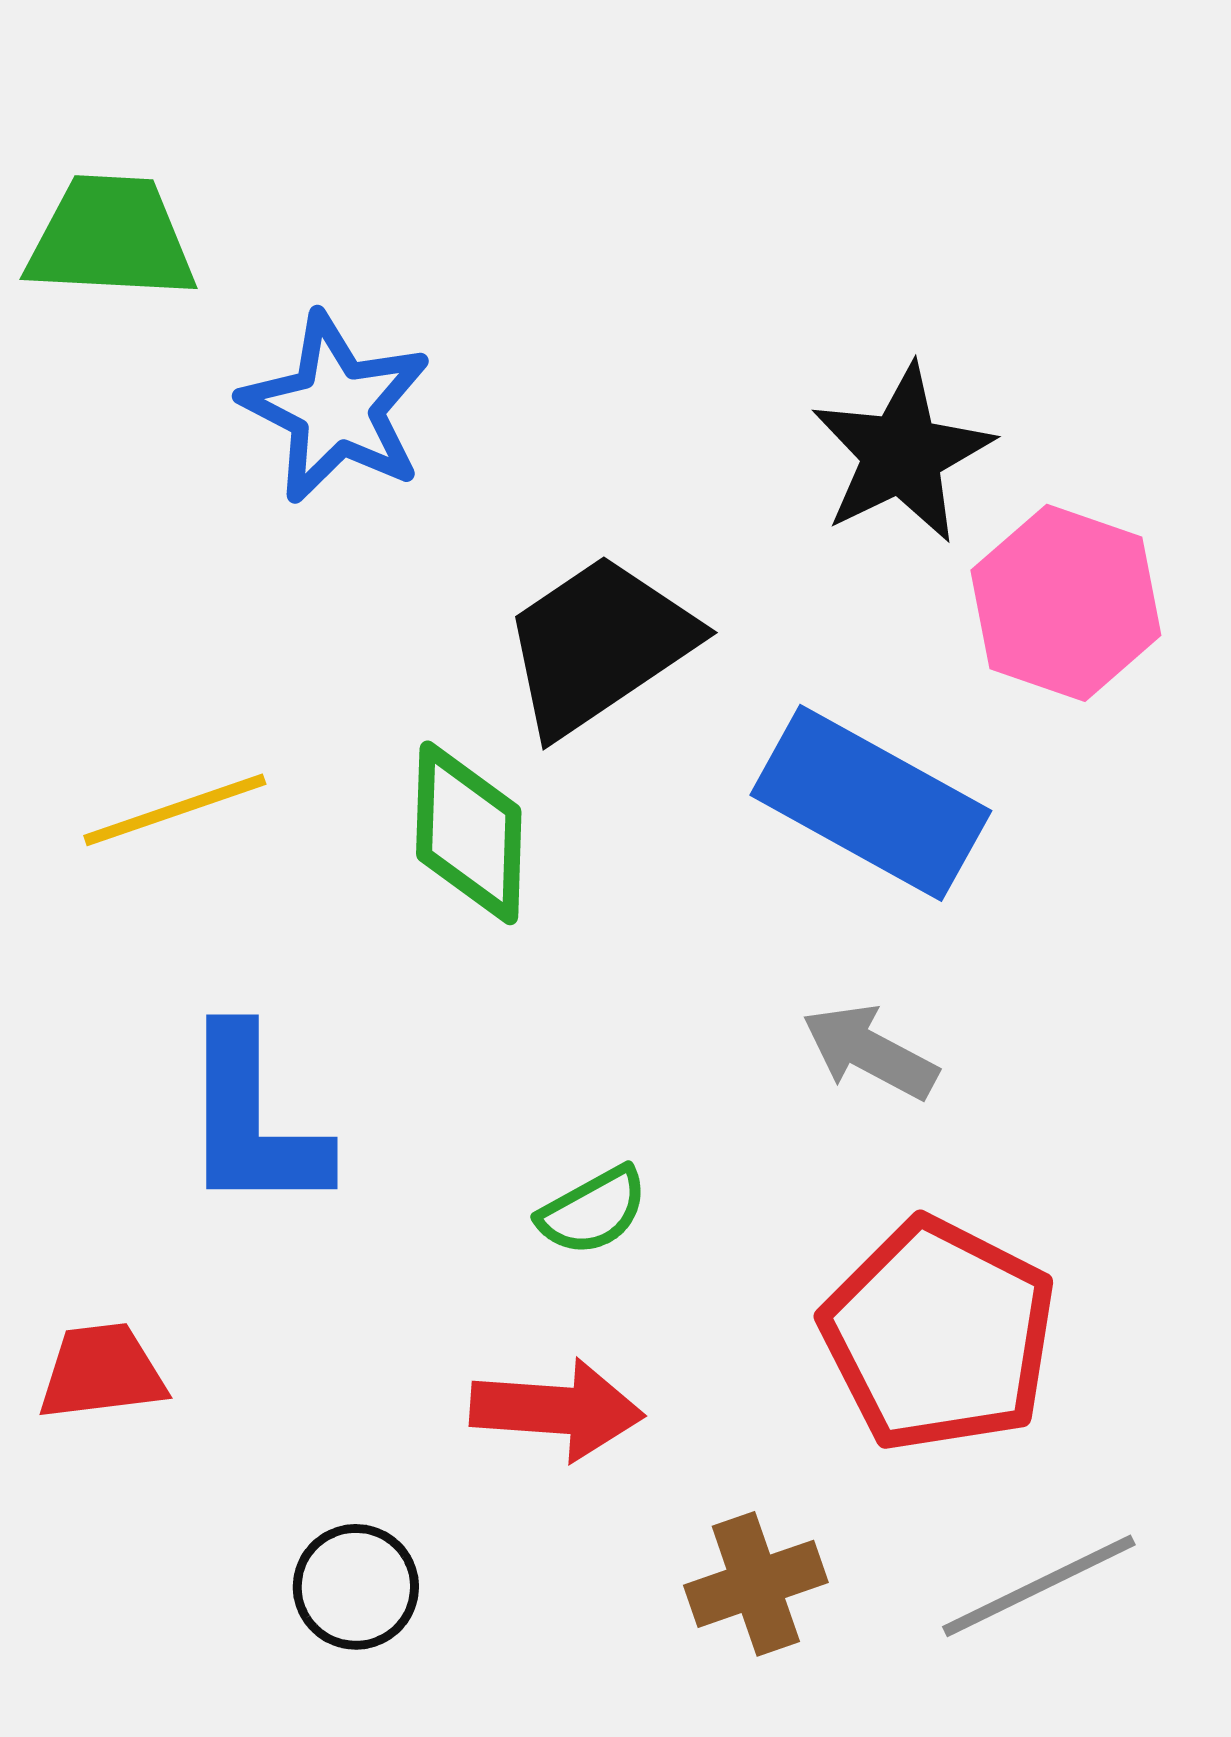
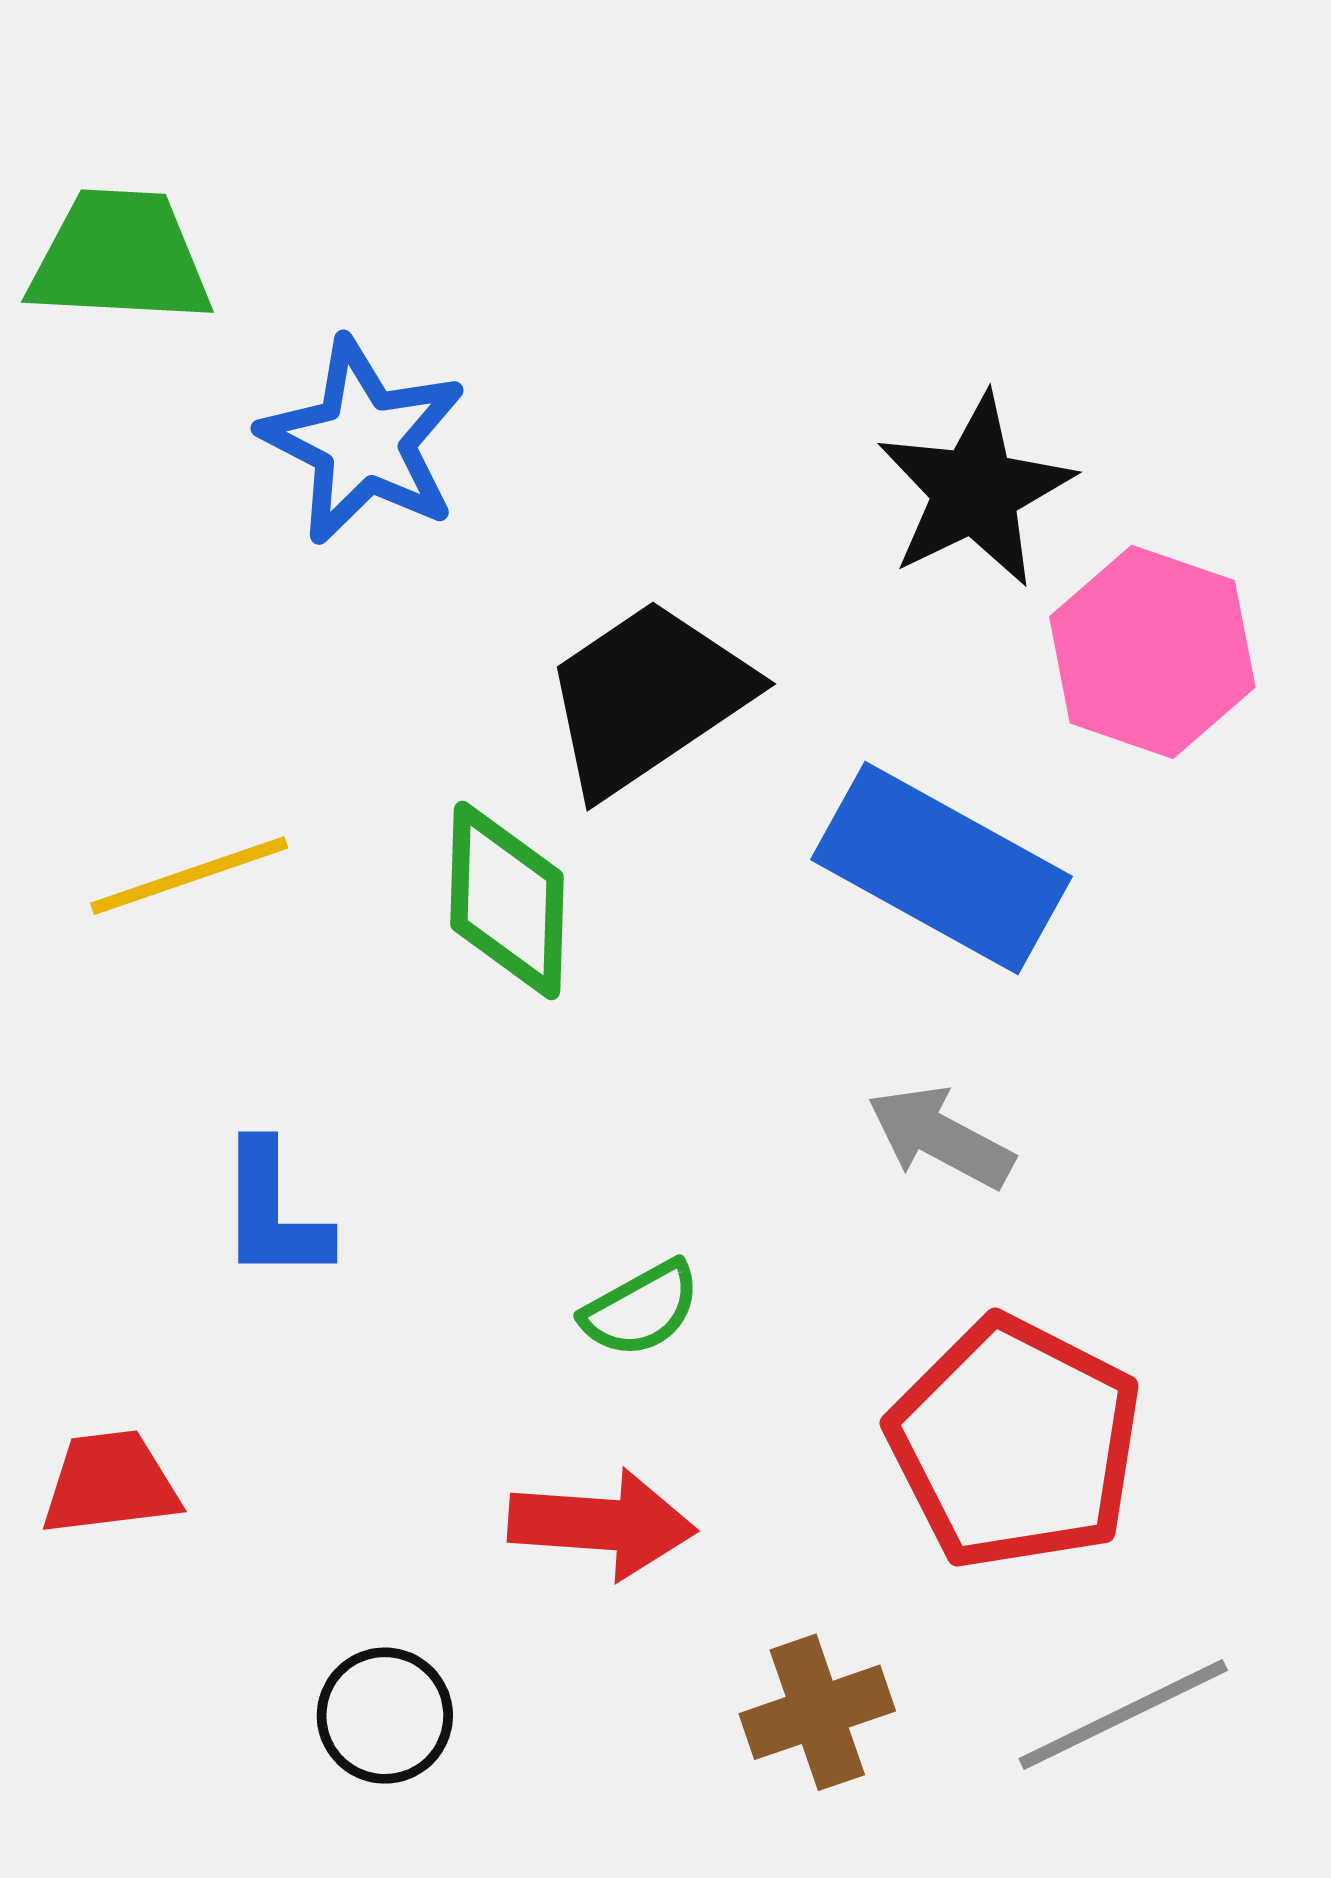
blue L-shape: (253, 1121) -> (273, 1212), size x0.7

